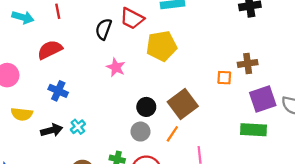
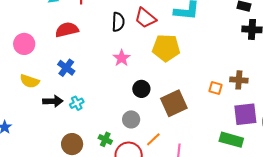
black semicircle: (104, 29) -> (118, 22), turned 150
black circle: (146, 107) -> (141, 89), moved
orange line: (172, 134) -> (153, 139), moved

